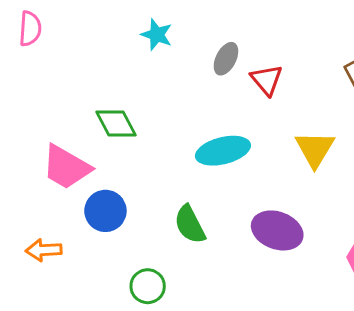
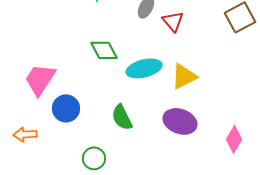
green diamond: (116, 124) -> (104, 50), moved
yellow triangle: (315, 149) -> (184, 76), moved, turned 32
pink trapezoid: (66, 167) -> (40, 79), turned 93

